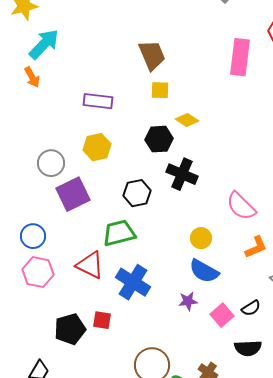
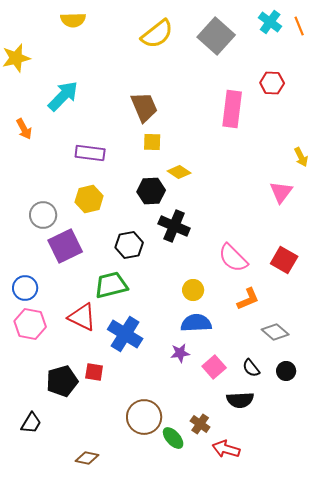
cyan arrow: (44, 44) -> (63, 96), moved
blue semicircle: (204, 271) -> (196, 323), turned 148
black semicircle: (251, 308) -> (251, 368), moved, turned 84

